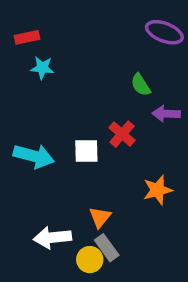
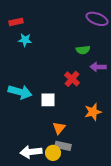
green semicircle: (141, 85) -> (83, 50), turned -64
white square: (86, 151) -> (48, 100), moved
white arrow: (52, 238) -> (31, 152), moved
gray rectangle: (107, 248) -> (63, 146), turned -42

